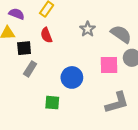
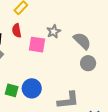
pink square: (109, 65) -> (37, 45), moved
blue circle: (72, 77) -> (32, 88), moved

